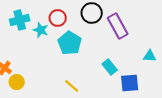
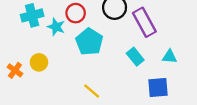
cyan triangle: (150, 56) -> (170, 57), moved
cyan rectangle: (110, 67) -> (135, 57), moved
yellow circle: (17, 82) -> (39, 62), moved

